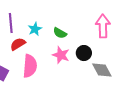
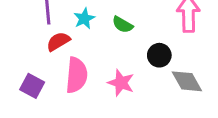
pink star: (61, 55) -> (121, 83), moved

